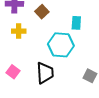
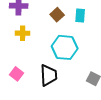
brown square: (42, 12) -> (57, 15), moved
cyan rectangle: (76, 23) -> (80, 15), moved

